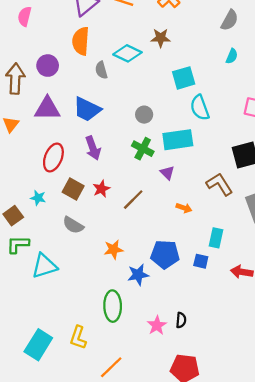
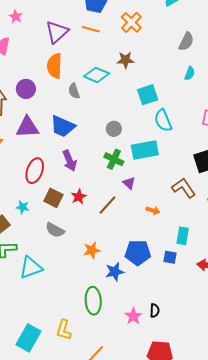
purple triangle: (167, 173) -> (129, 183), moved

